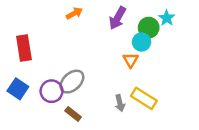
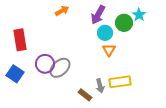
cyan circle: (141, 42) -> (105, 33), moved
purple circle: (52, 91) -> (45, 64), moved
yellow rectangle: (144, 98) -> (120, 82), turned -40
brown rectangle: (73, 114) -> (85, 95), moved

